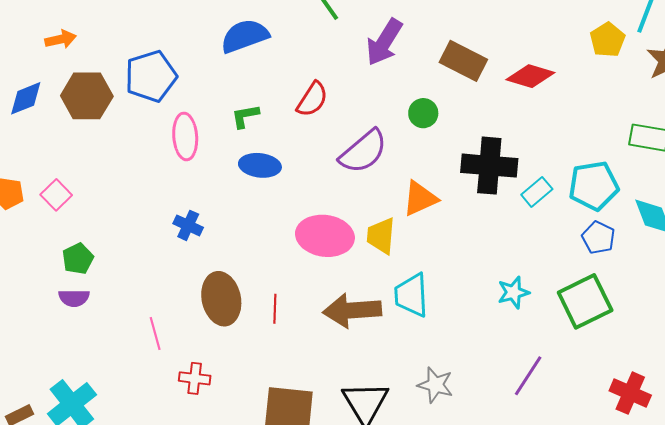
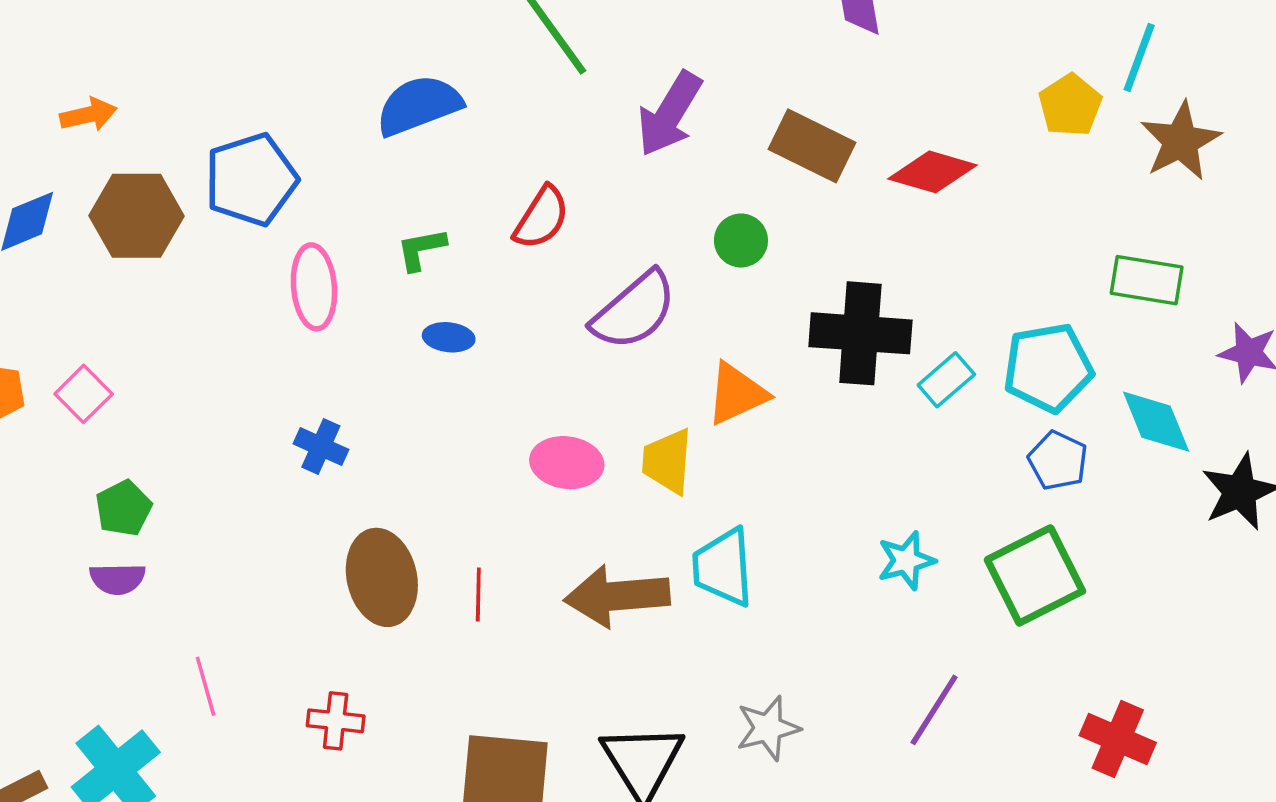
blue ellipse: (260, 165) -> (449, 337), size x0.7
pink ellipse: (325, 236) -> (567, 463), size x0.7
pink line: (155, 333) -> (206, 686), moved
gray star: (435, 385) -> (768, 728), turned -30

